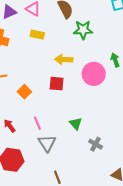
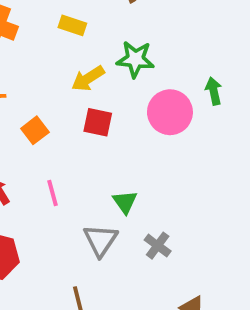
green star: (83, 30) -> (135, 59), moved
yellow arrow: (64, 59) -> (88, 79), moved, turned -42
gray triangle: (47, 143) -> (100, 240), moved

